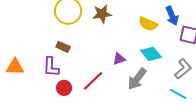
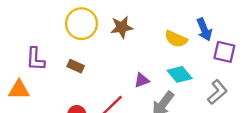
purple L-shape: (51, 67) -> (35, 59), moved

